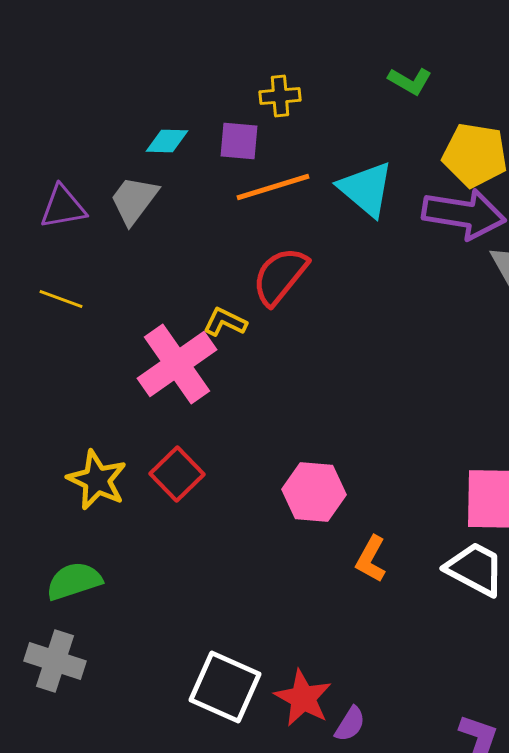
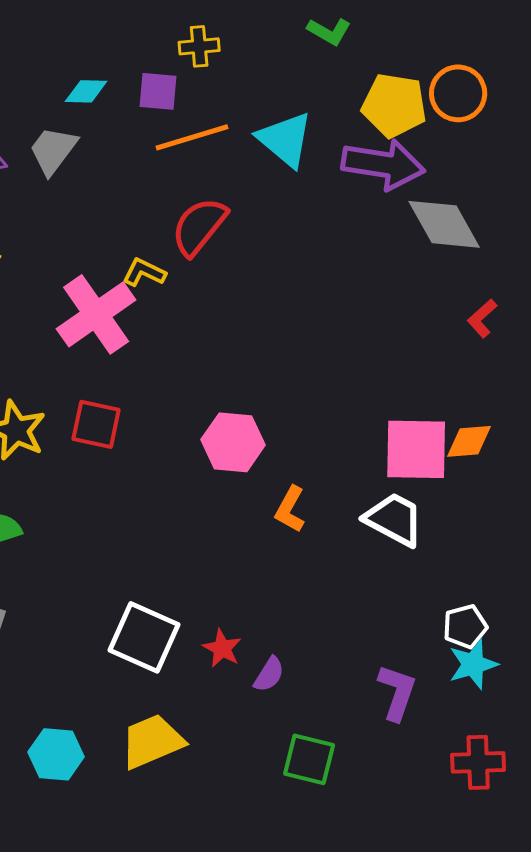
red square: (177, 474) -> (96, 424), turned -34
red star: (303, 698) -> (222, 648), size x0.7

